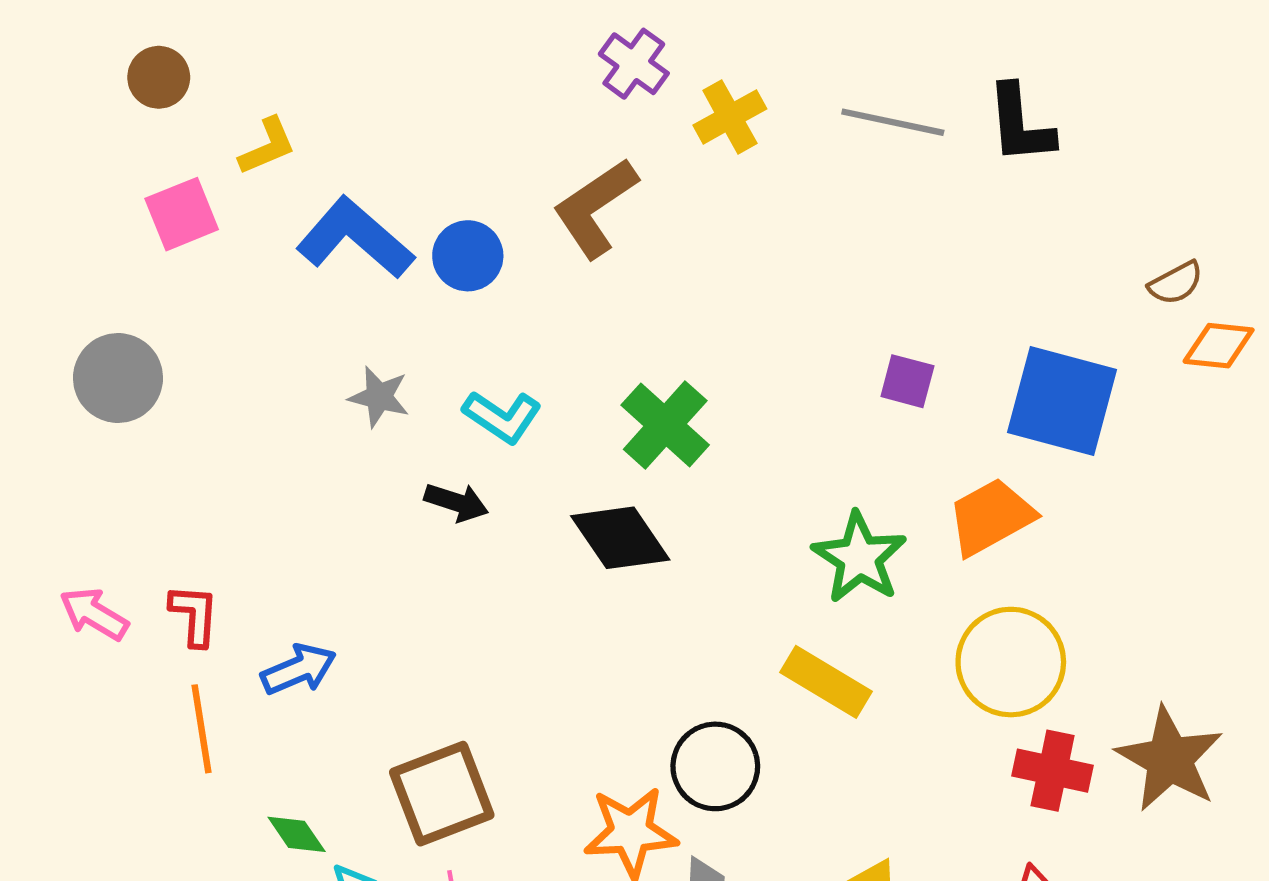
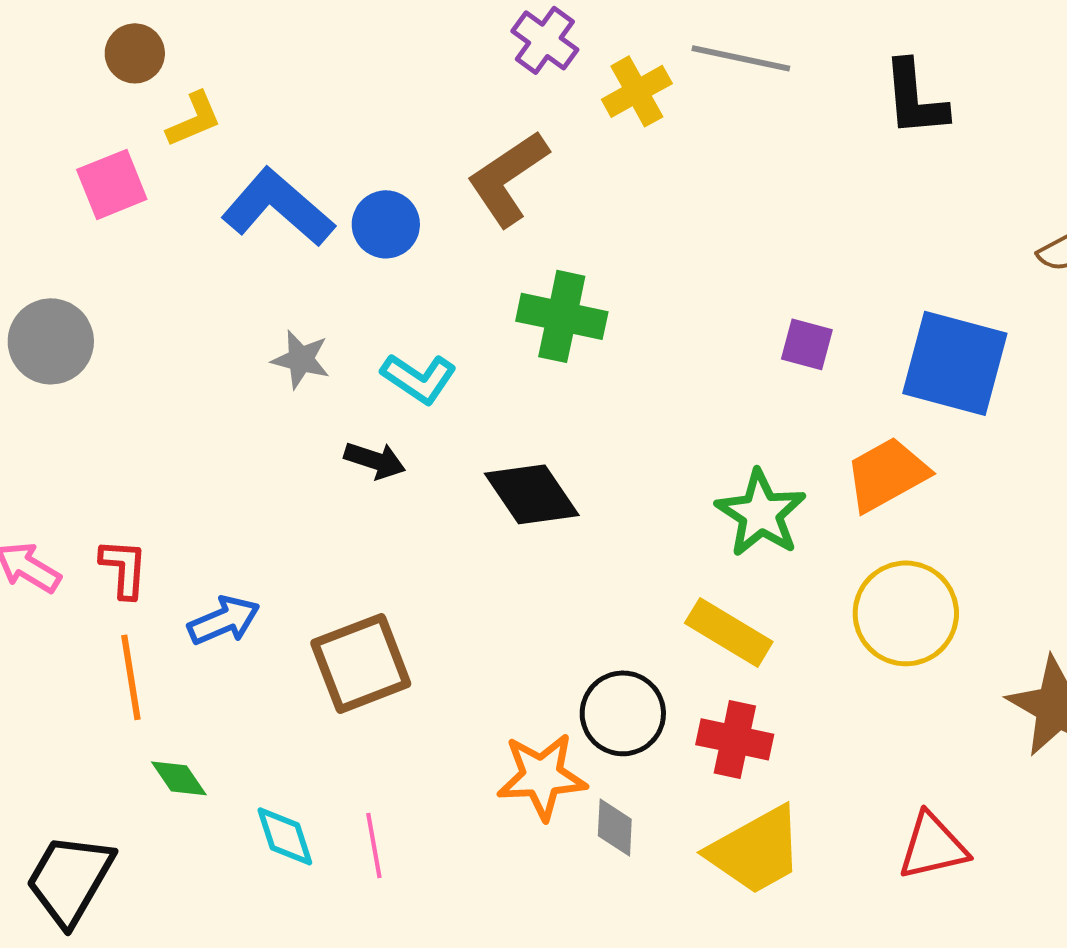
brown circle: (159, 77) -> (135, 53), moved
gray line: (893, 122) -> (741, 58), moved
green cross: (665, 425) -> (562, 316), moved, turned -30
red cross: (1053, 771) -> (735, 739), moved
brown square: (442, 794) -> (361, 663), moved
green diamond: (297, 834) -> (179, 778), moved

